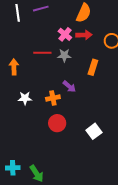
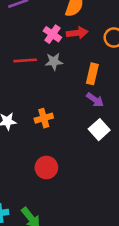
purple arrow: (69, 87) -> (95, 100), moved
red circle: (57, 123) -> (46, 168), moved
white square: (94, 131) -> (99, 130), moved

